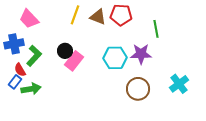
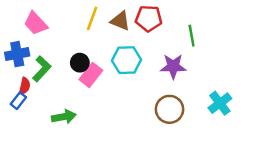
cyan hexagon: (115, 58) -> (126, 60), moved
red semicircle: (20, 70) -> (25, 86), turned -136
green arrow: (31, 89) -> (64, 117), moved

